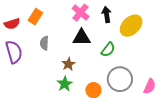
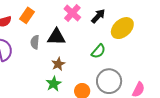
black arrow: (107, 15) -> (98, 16), turned 49
black triangle: (82, 38) -> (56, 37), moved

